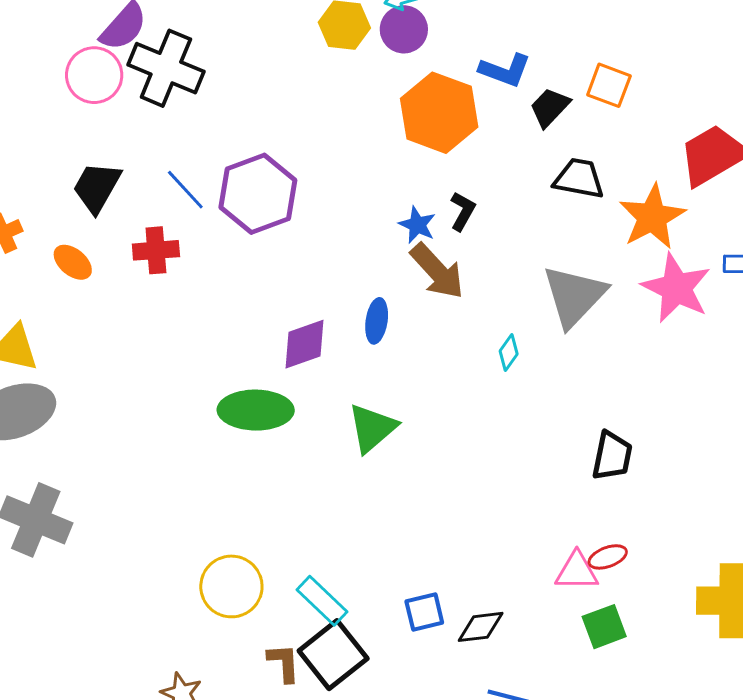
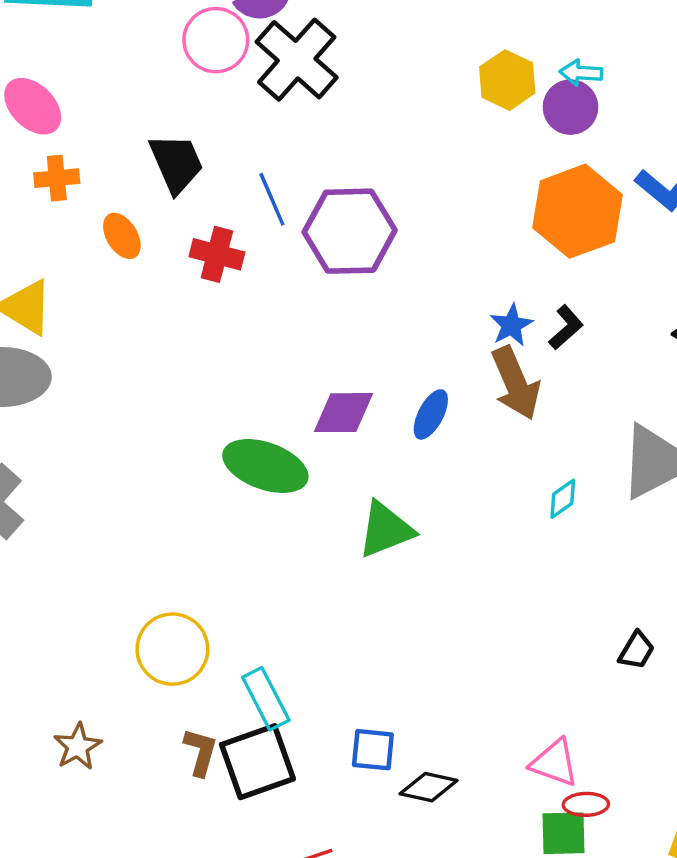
black trapezoid: (97, 187) -> (176, 163), turned 108
black trapezoid: (612, 456) -> (636, 650), size x0.7
red ellipse: (608, 557) -> (586, 804), moved

